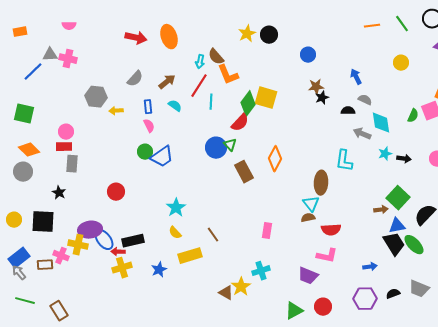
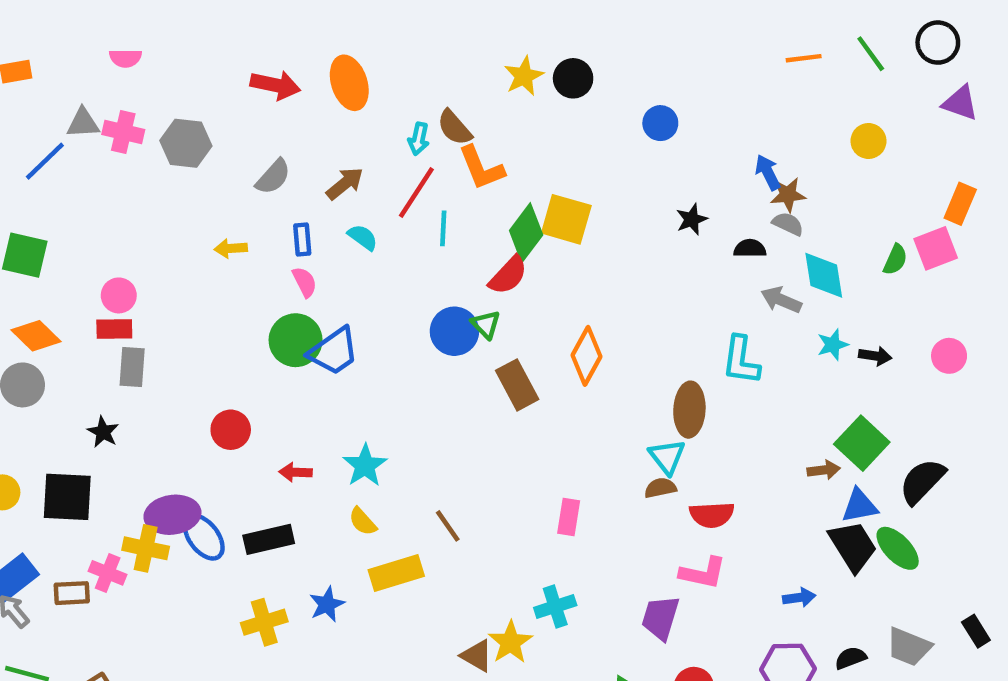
brown star: (316, 87) -> (788, 195), moved
gray hexagon: (96, 97) -> (186, 143), moved
green circle: (145, 152) -> (296, 340), size x1.5
red arrow: (118, 252) -> (296, 472), moved
yellow cross: (122, 268) -> (264, 622), moved
purple trapezoid: (308, 276) -> (660, 618), turned 85

